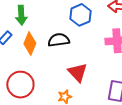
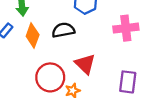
red circle: (20, 85) -> (50, 77), moved

